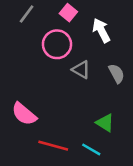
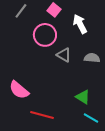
gray semicircle: (116, 73) -> (92, 58), turned -56
cyan line: (91, 149) -> (91, 118), moved

